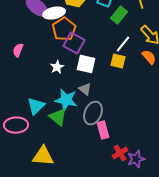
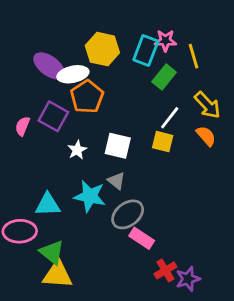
purple square: (74, 43) -> (53, 116), moved
cyan triangle: (36, 106) -> (48, 205), turned 42
gray ellipse: (93, 113) -> (128, 214), turned 30
green triangle: (58, 117) -> (52, 252), moved
pink rectangle: (103, 130) -> (142, 238), turned -42

